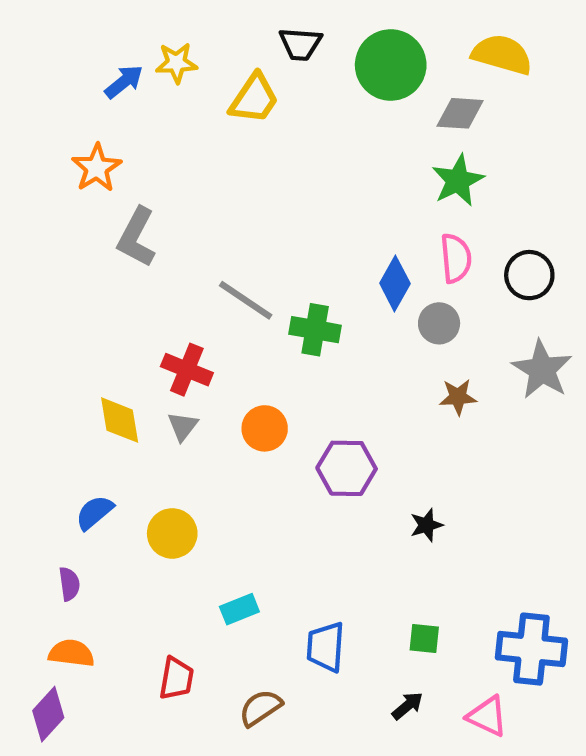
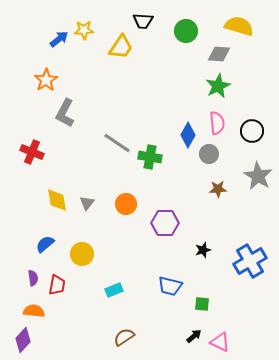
green circle: (391, 65) -> (186, 31), size x0.7
red cross: (187, 370) -> (32, 152), moved
blue trapezoid: (326, 647) -> (170, 286), moved, turned -80
blue cross: (531, 649) -> (250, 261), moved, turned -36
red trapezoid: (176, 678) -> (57, 285), moved
pink triangle: (487, 716) -> (220, 342), moved

